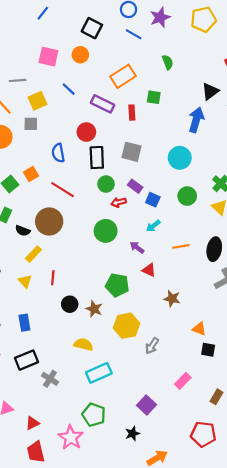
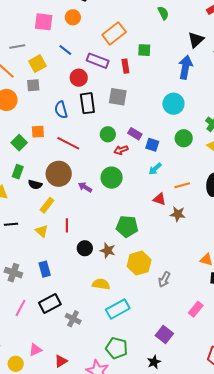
green semicircle: (168, 62) -> (163, 13), moved
red circle: (86, 132) -> (79, 78), moved
gray square: (131, 152) -> (118, 97), moved
black rectangle: (97, 158) -> (87, 103), moved
orange square: (31, 174) -> (38, 132), turned 32
purple arrow: (137, 248) -> (85, 187), moved
red triangle: (149, 270) -> (159, 199), moved
brown star: (172, 299) -> (178, 214), moved

